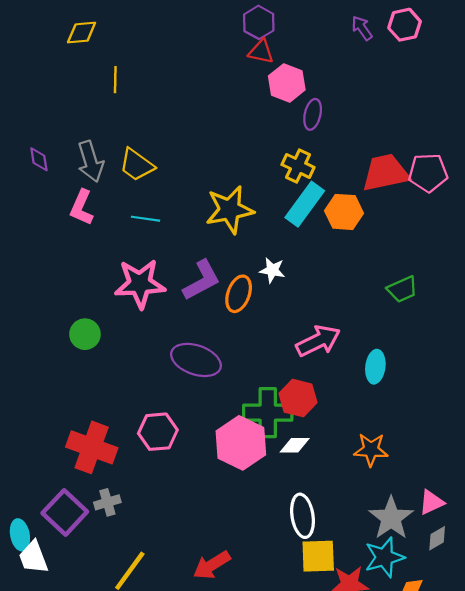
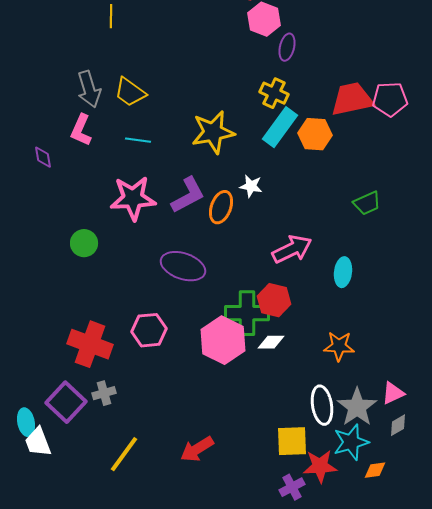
purple diamond: (39, 159) -> (43, 157), moved
white ellipse: (303, 516) -> (322, 405), moved

